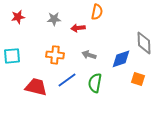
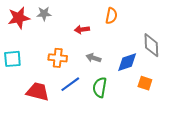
orange semicircle: (97, 12) -> (111, 16), moved
red star: (18, 17) -> (19, 18), size x1.5
gray star: (54, 19) -> (44, 14), moved

